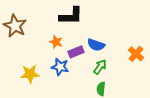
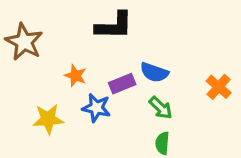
orange star: (56, 42) -> (75, 76), moved
green arrow: (100, 67) -> (161, 108), turned 98

